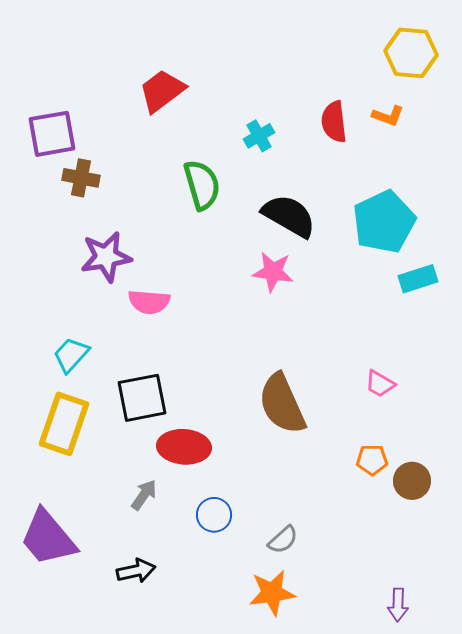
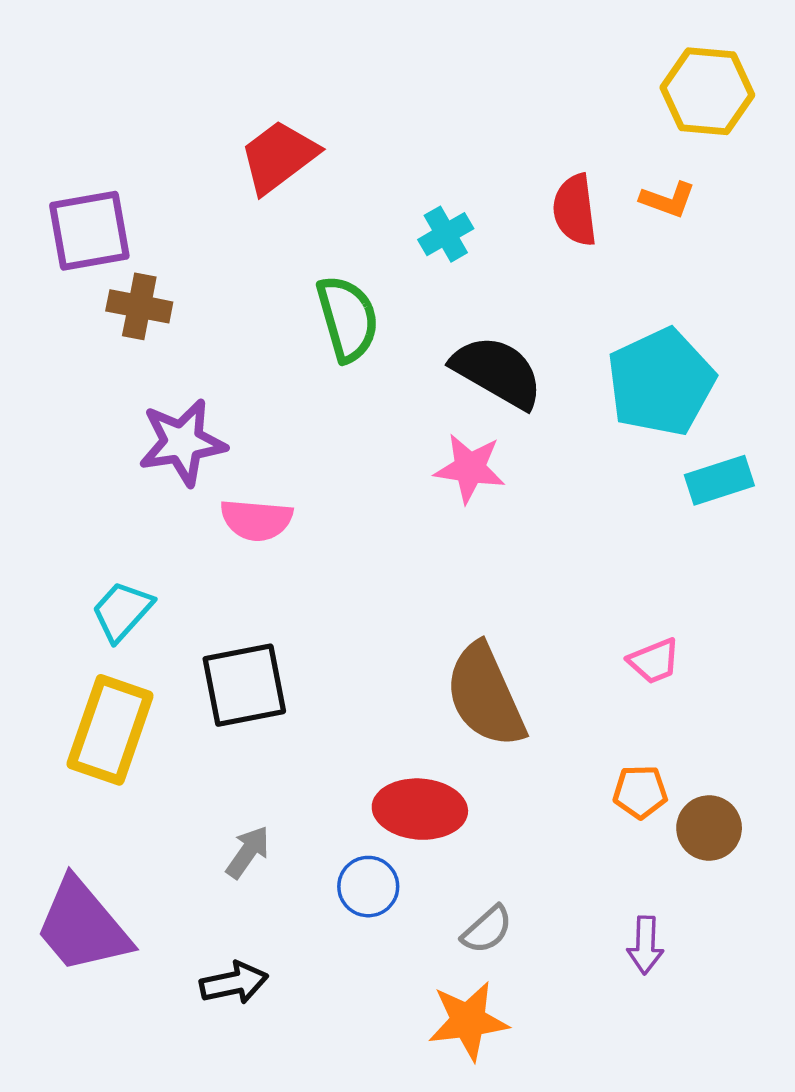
pink trapezoid: (380, 384) -> (654, 661), turned -52
red ellipse: (184, 447) -> (420, 809), moved
purple arrow: (398, 605) -> (645, 945), moved

